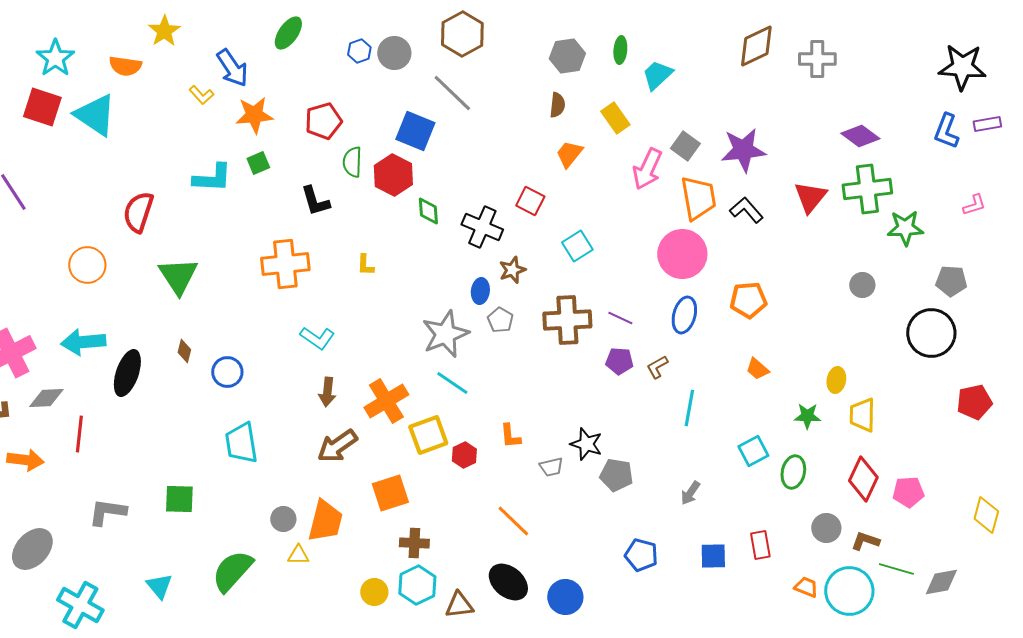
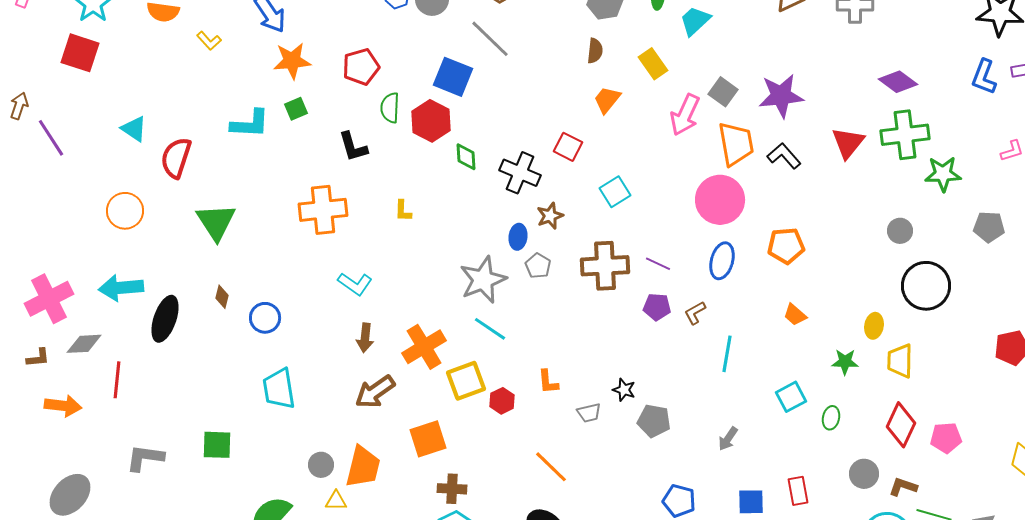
yellow L-shape: (201, 95) -> (209, 41), moved
cyan triangle: (95, 115) -> (134, 129), moved, size x0.6
black circle: (931, 333) -> (926, 286), moved
black star: (586, 444) -> (624, 390), size x0.7
green ellipse: (793, 472) -> (831, 418), size x0.7

